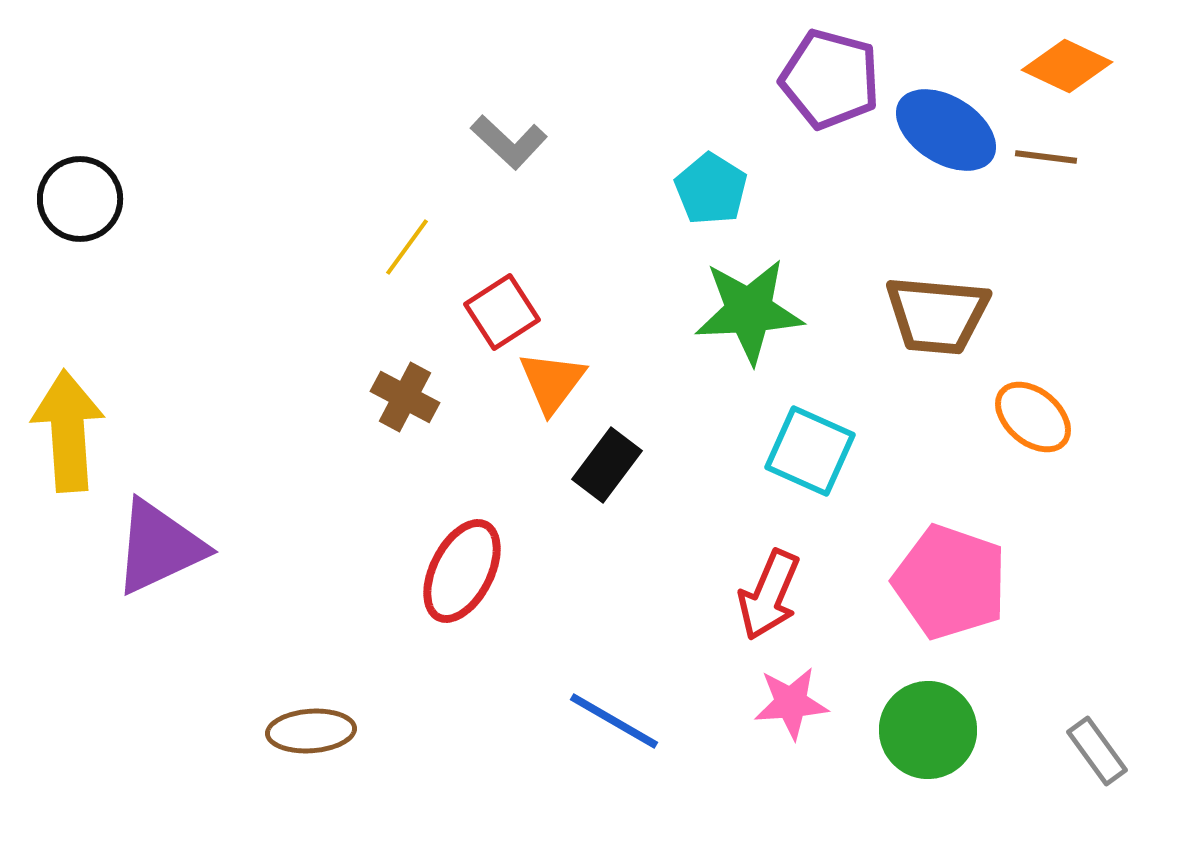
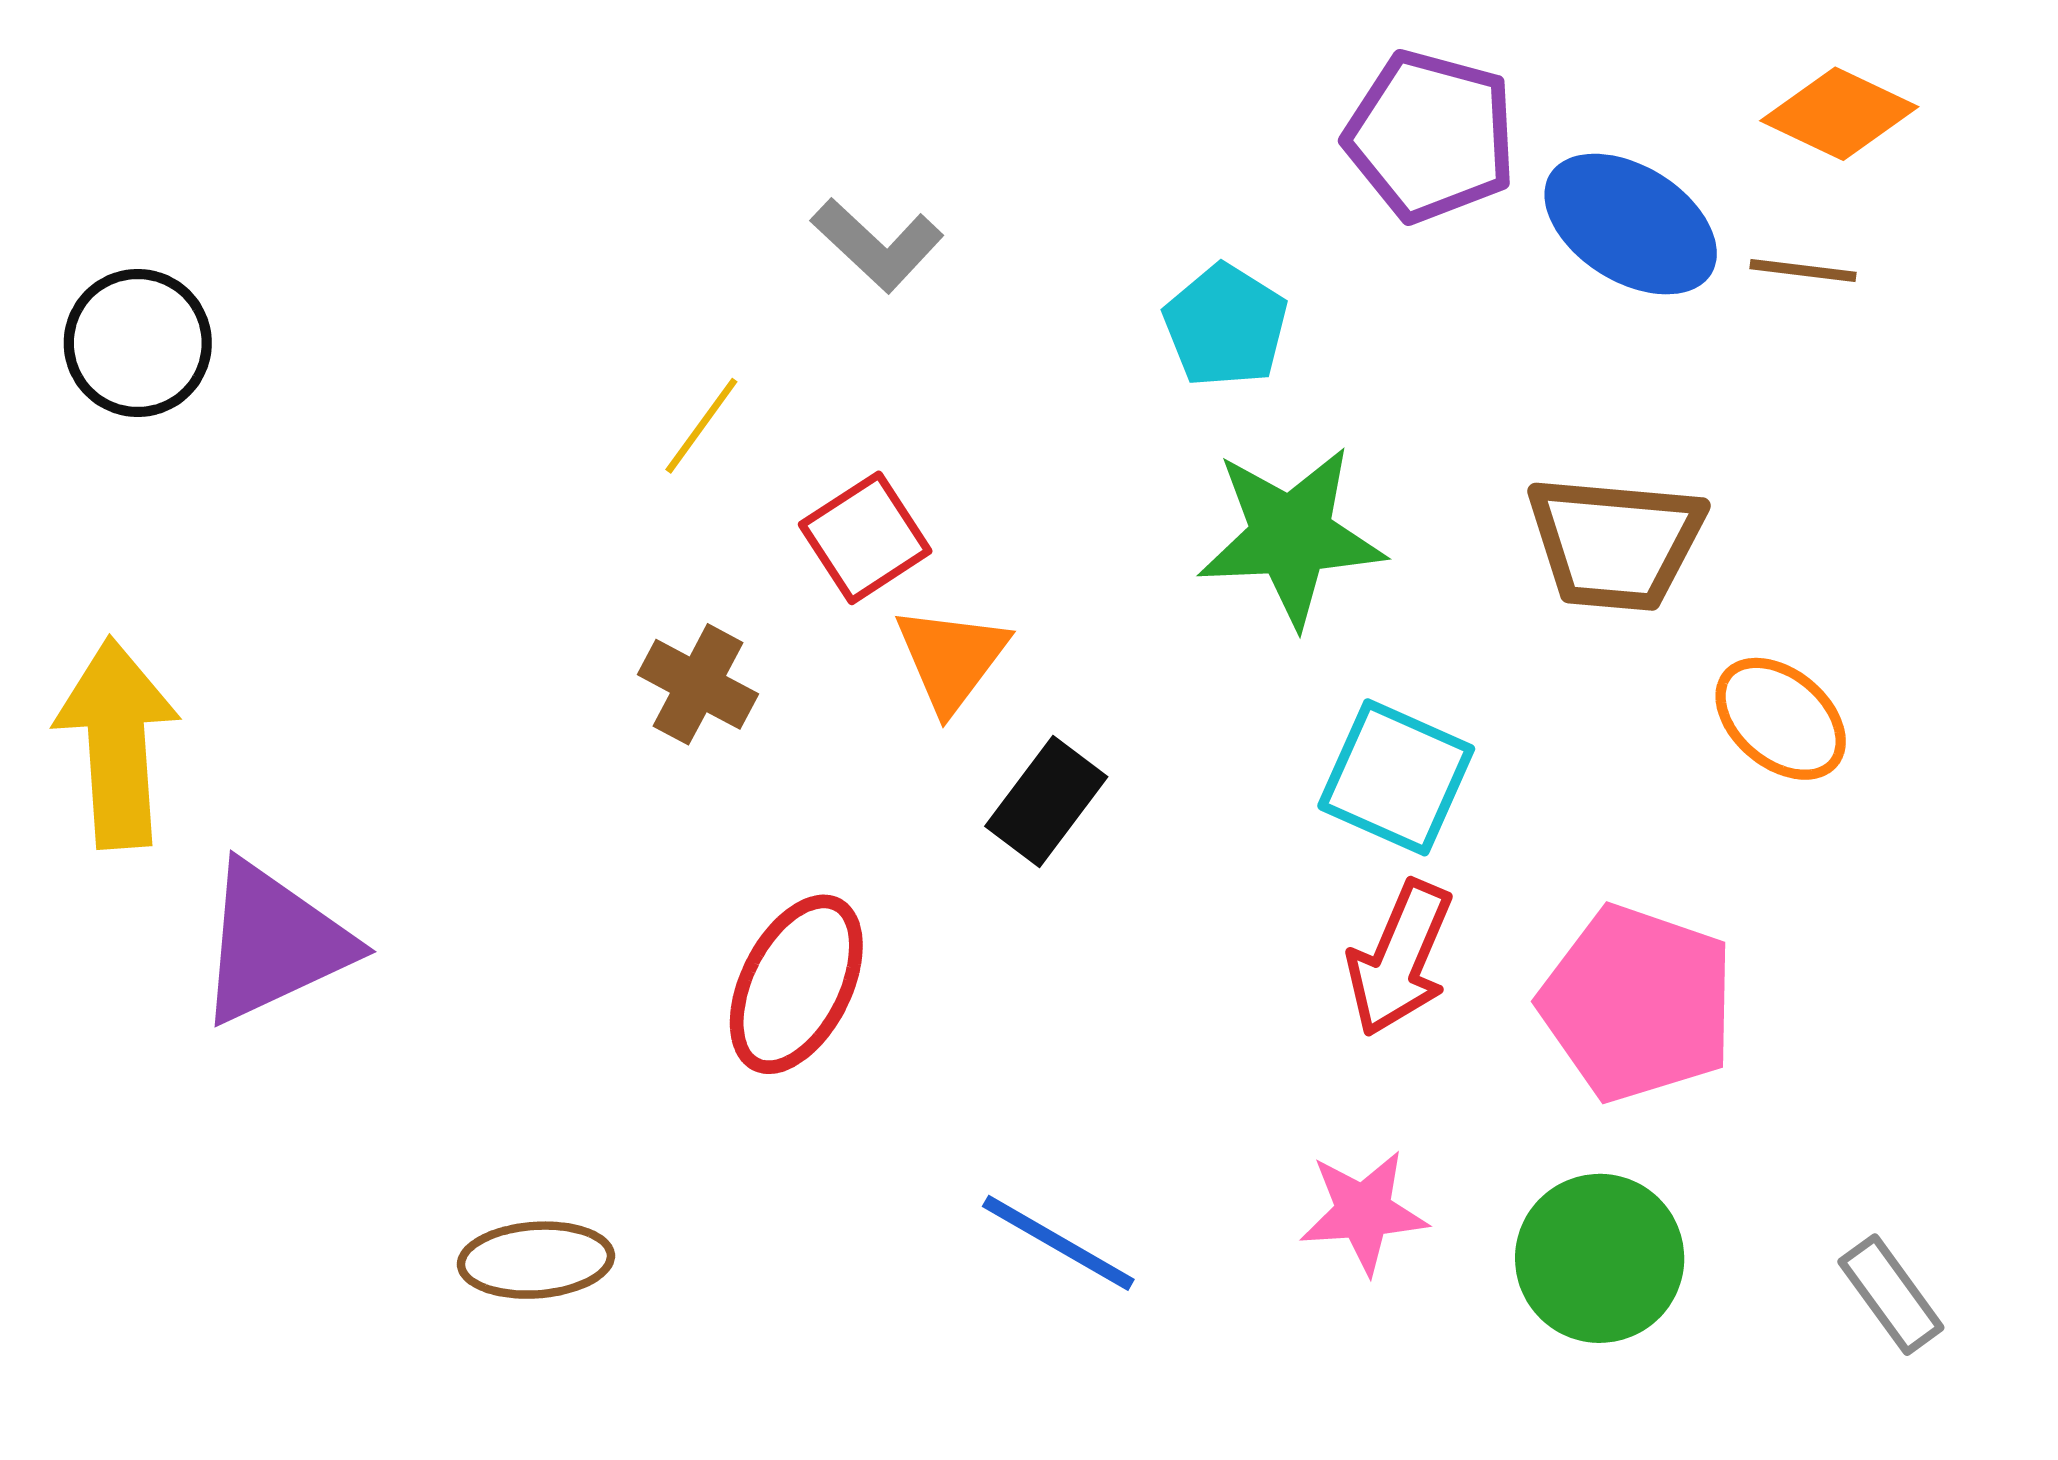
red arrow: (769, 595) -> (1400, 958), moved

